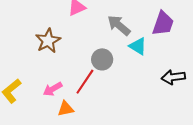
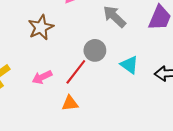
cyan triangle: (138, 46) -> (129, 65), moved
orange triangle: (66, 109) -> (70, 103), moved

